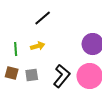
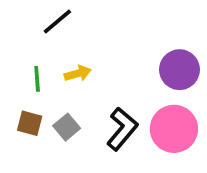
black line: (43, 18) -> (57, 22), moved
gray square: (32, 75) -> (67, 127), turned -32

